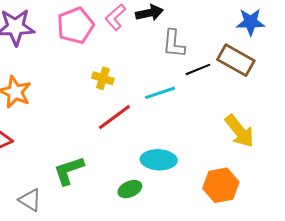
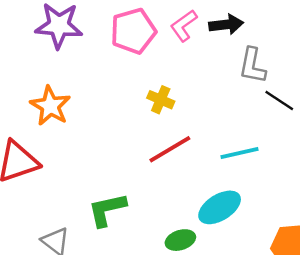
black line: (198, 69) -> (279, 100), turned 50
cyan line: (160, 93) -> (239, 153), moved
cyan ellipse: (159, 160) -> (220, 207), turned -40

